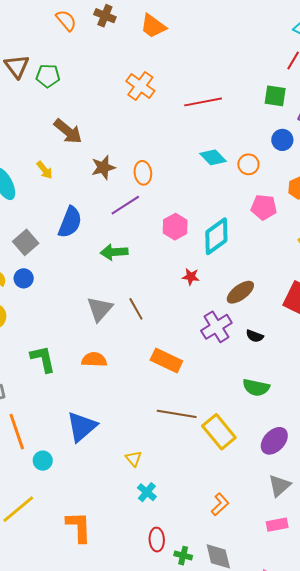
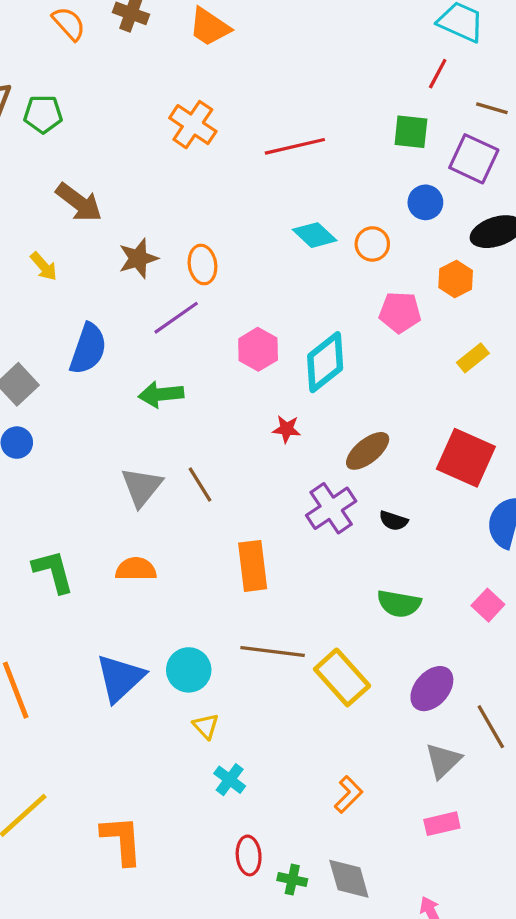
orange rectangle: (166, 361) -> (253, 566), turned 60
cyan circle: (43, 461) -> (189, 670), moved, size x1.4

